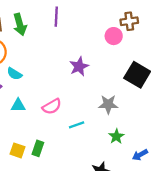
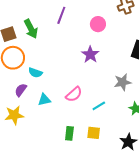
purple line: (56, 17) -> (61, 15), turned 30
pink circle: (114, 36) -> (98, 24), moved
yellow square: (17, 150) -> (94, 133), moved

